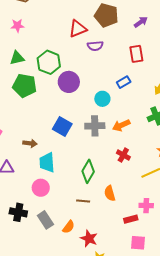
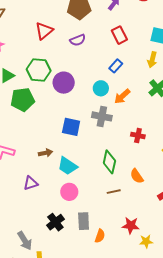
red triangle: (78, 29) -> (44, 31), moved
orange arrow: (121, 125) -> (122, 96), moved
gray cross: (95, 126) -> (102, 116), turned 30
cyan trapezoid: (47, 162) -> (68, 166), turned -35
black cross: (18, 212) -> (55, 222), turned -30
gray rectangle: (45, 220) -> (84, 221), turned 48
orange semicircle: (69, 227) -> (100, 236), moved

